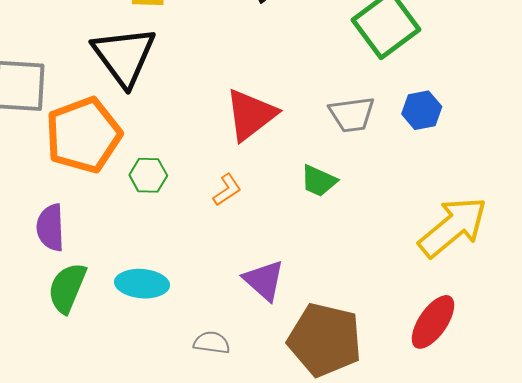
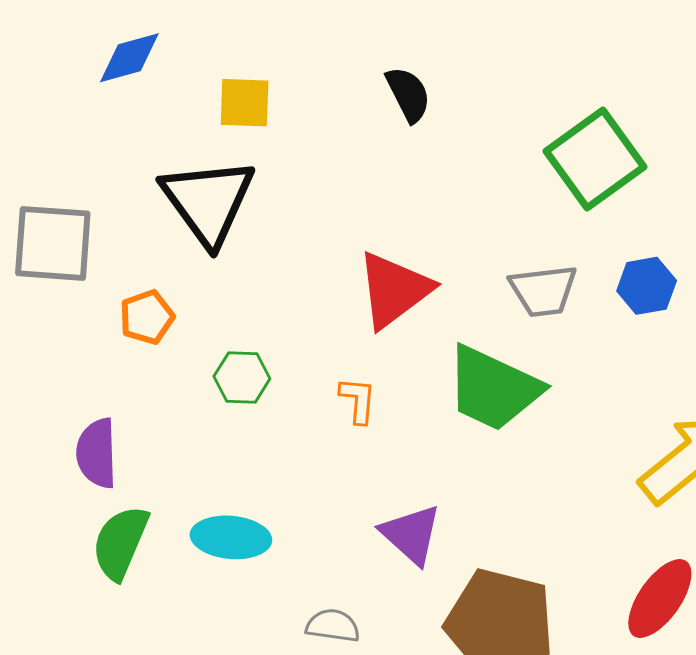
orange pentagon: (83, 135) -> (147, 317), size x0.5
green trapezoid: (319, 181) -> (493, 388), size x1.8
orange L-shape: (227, 190) -> (358, 400), turned -52

